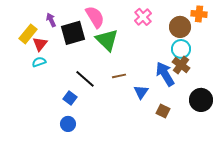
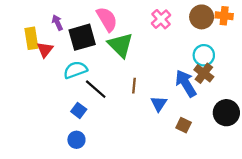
brown circle: (180, 27) -> (202, 17), moved
yellow rectangle: (28, 34) -> (31, 38), turned -48
cyan semicircle: (39, 62) -> (75, 70), moved, size x1.5
brown line: (119, 76) -> (134, 86), turned -72

